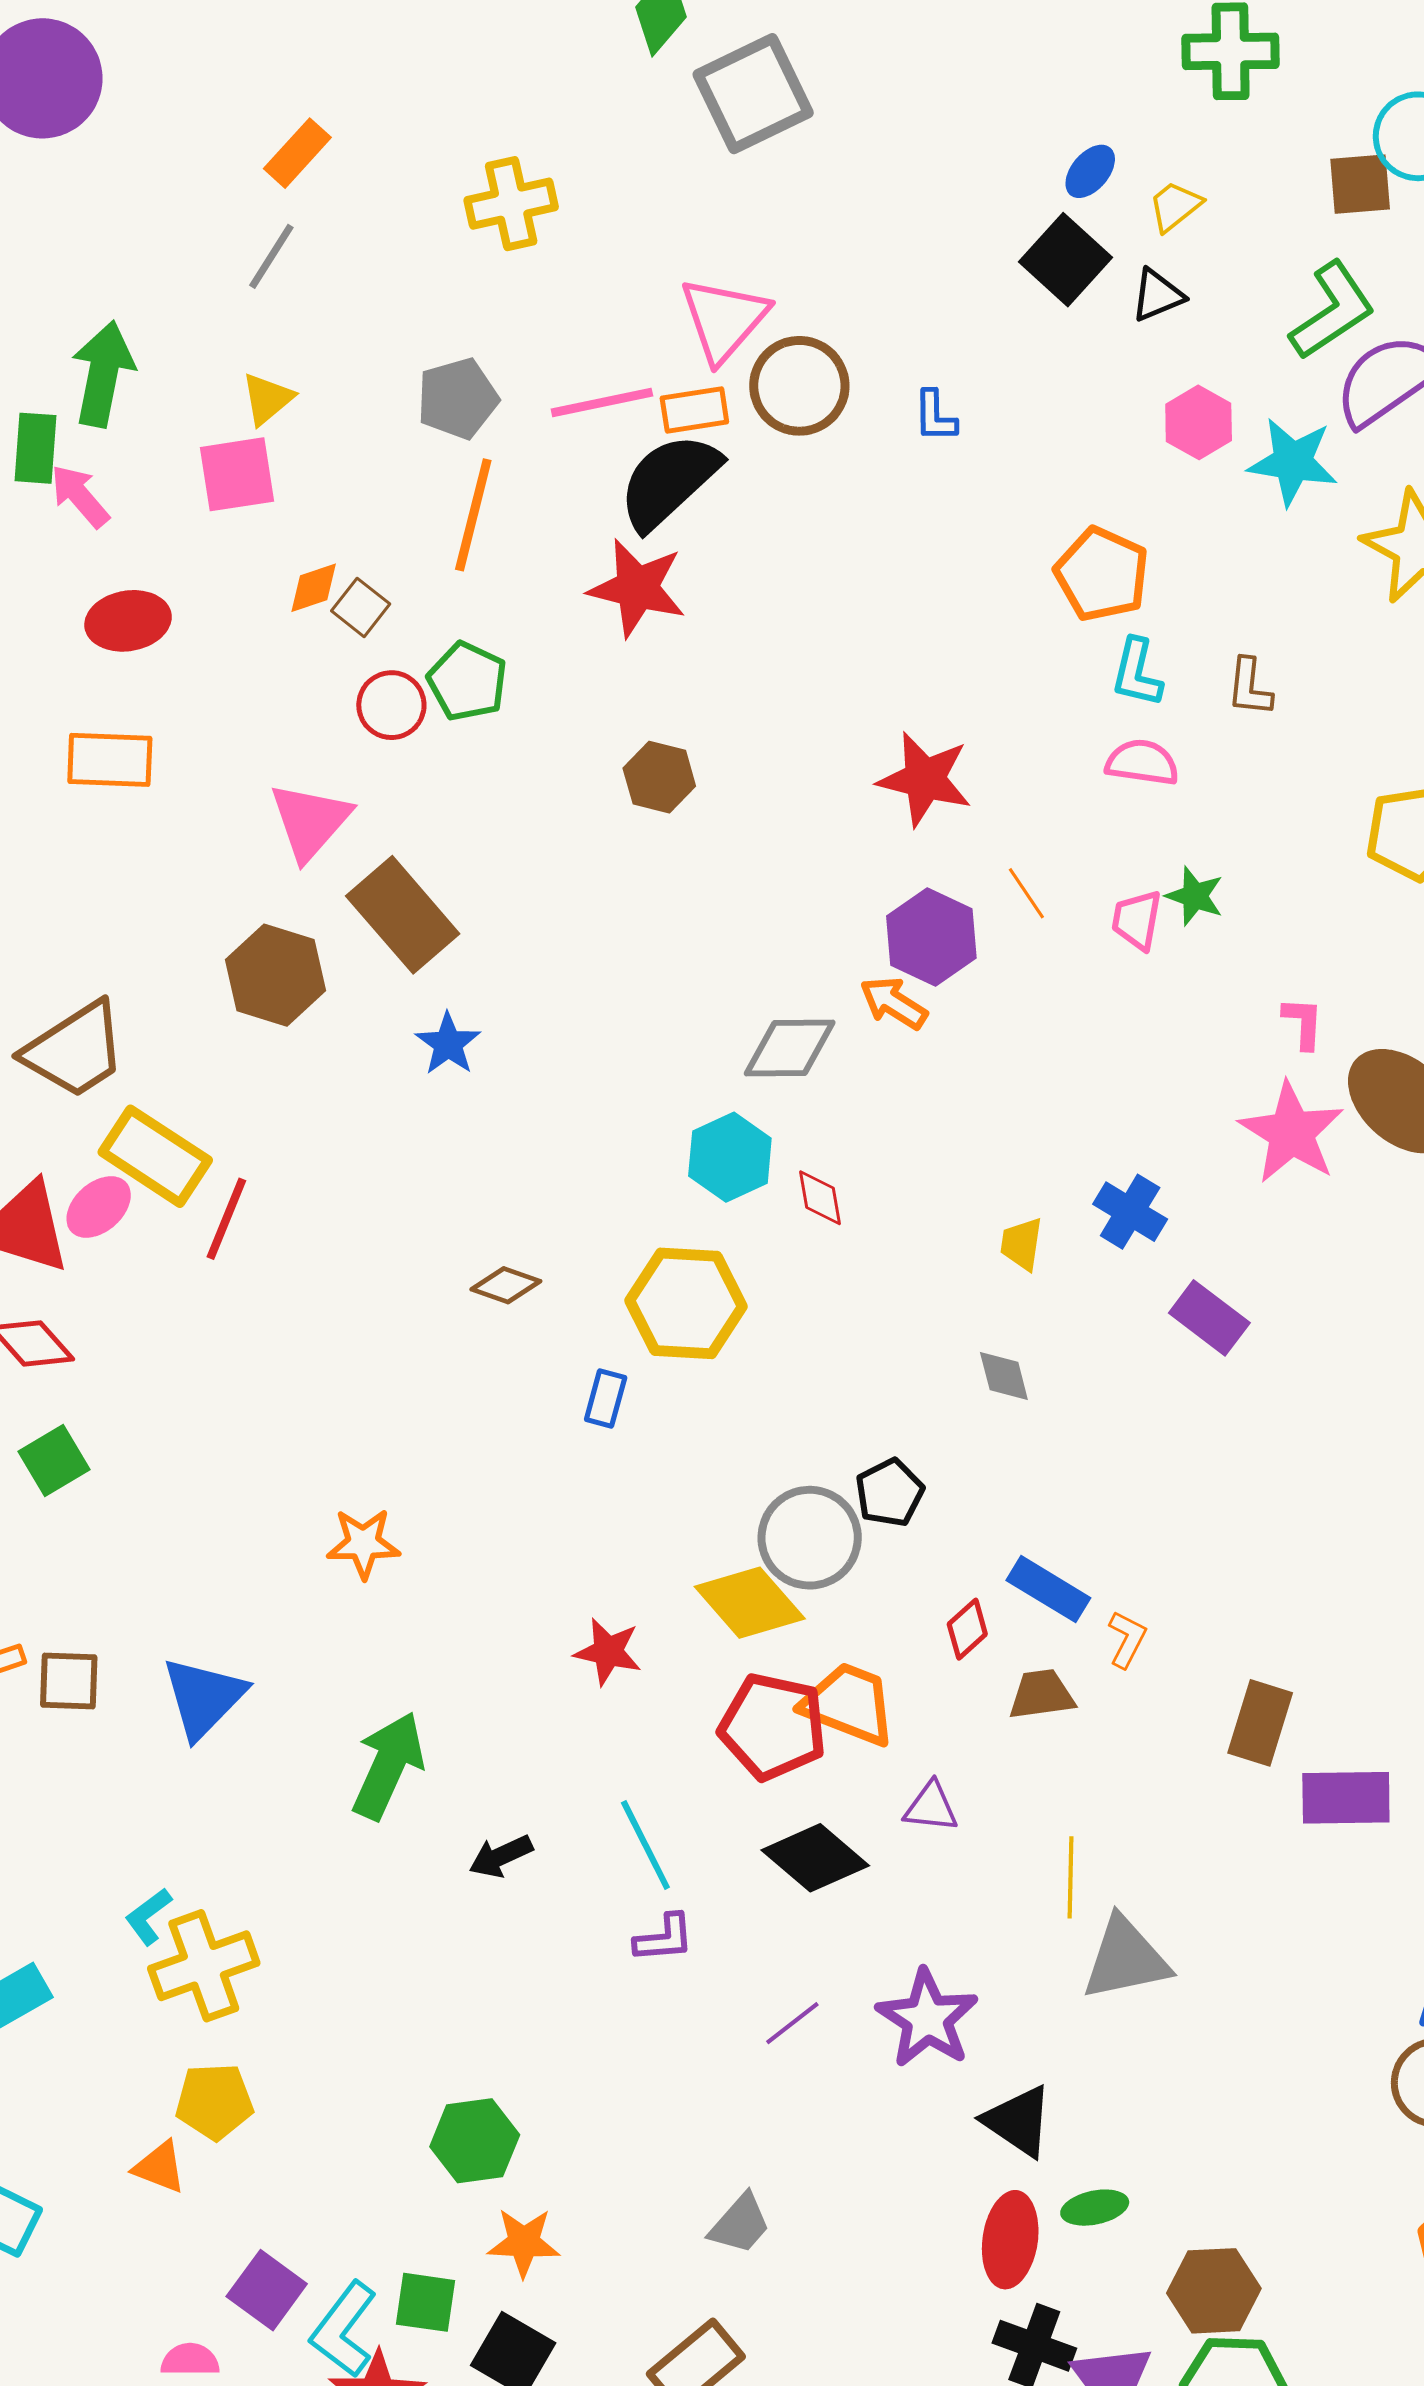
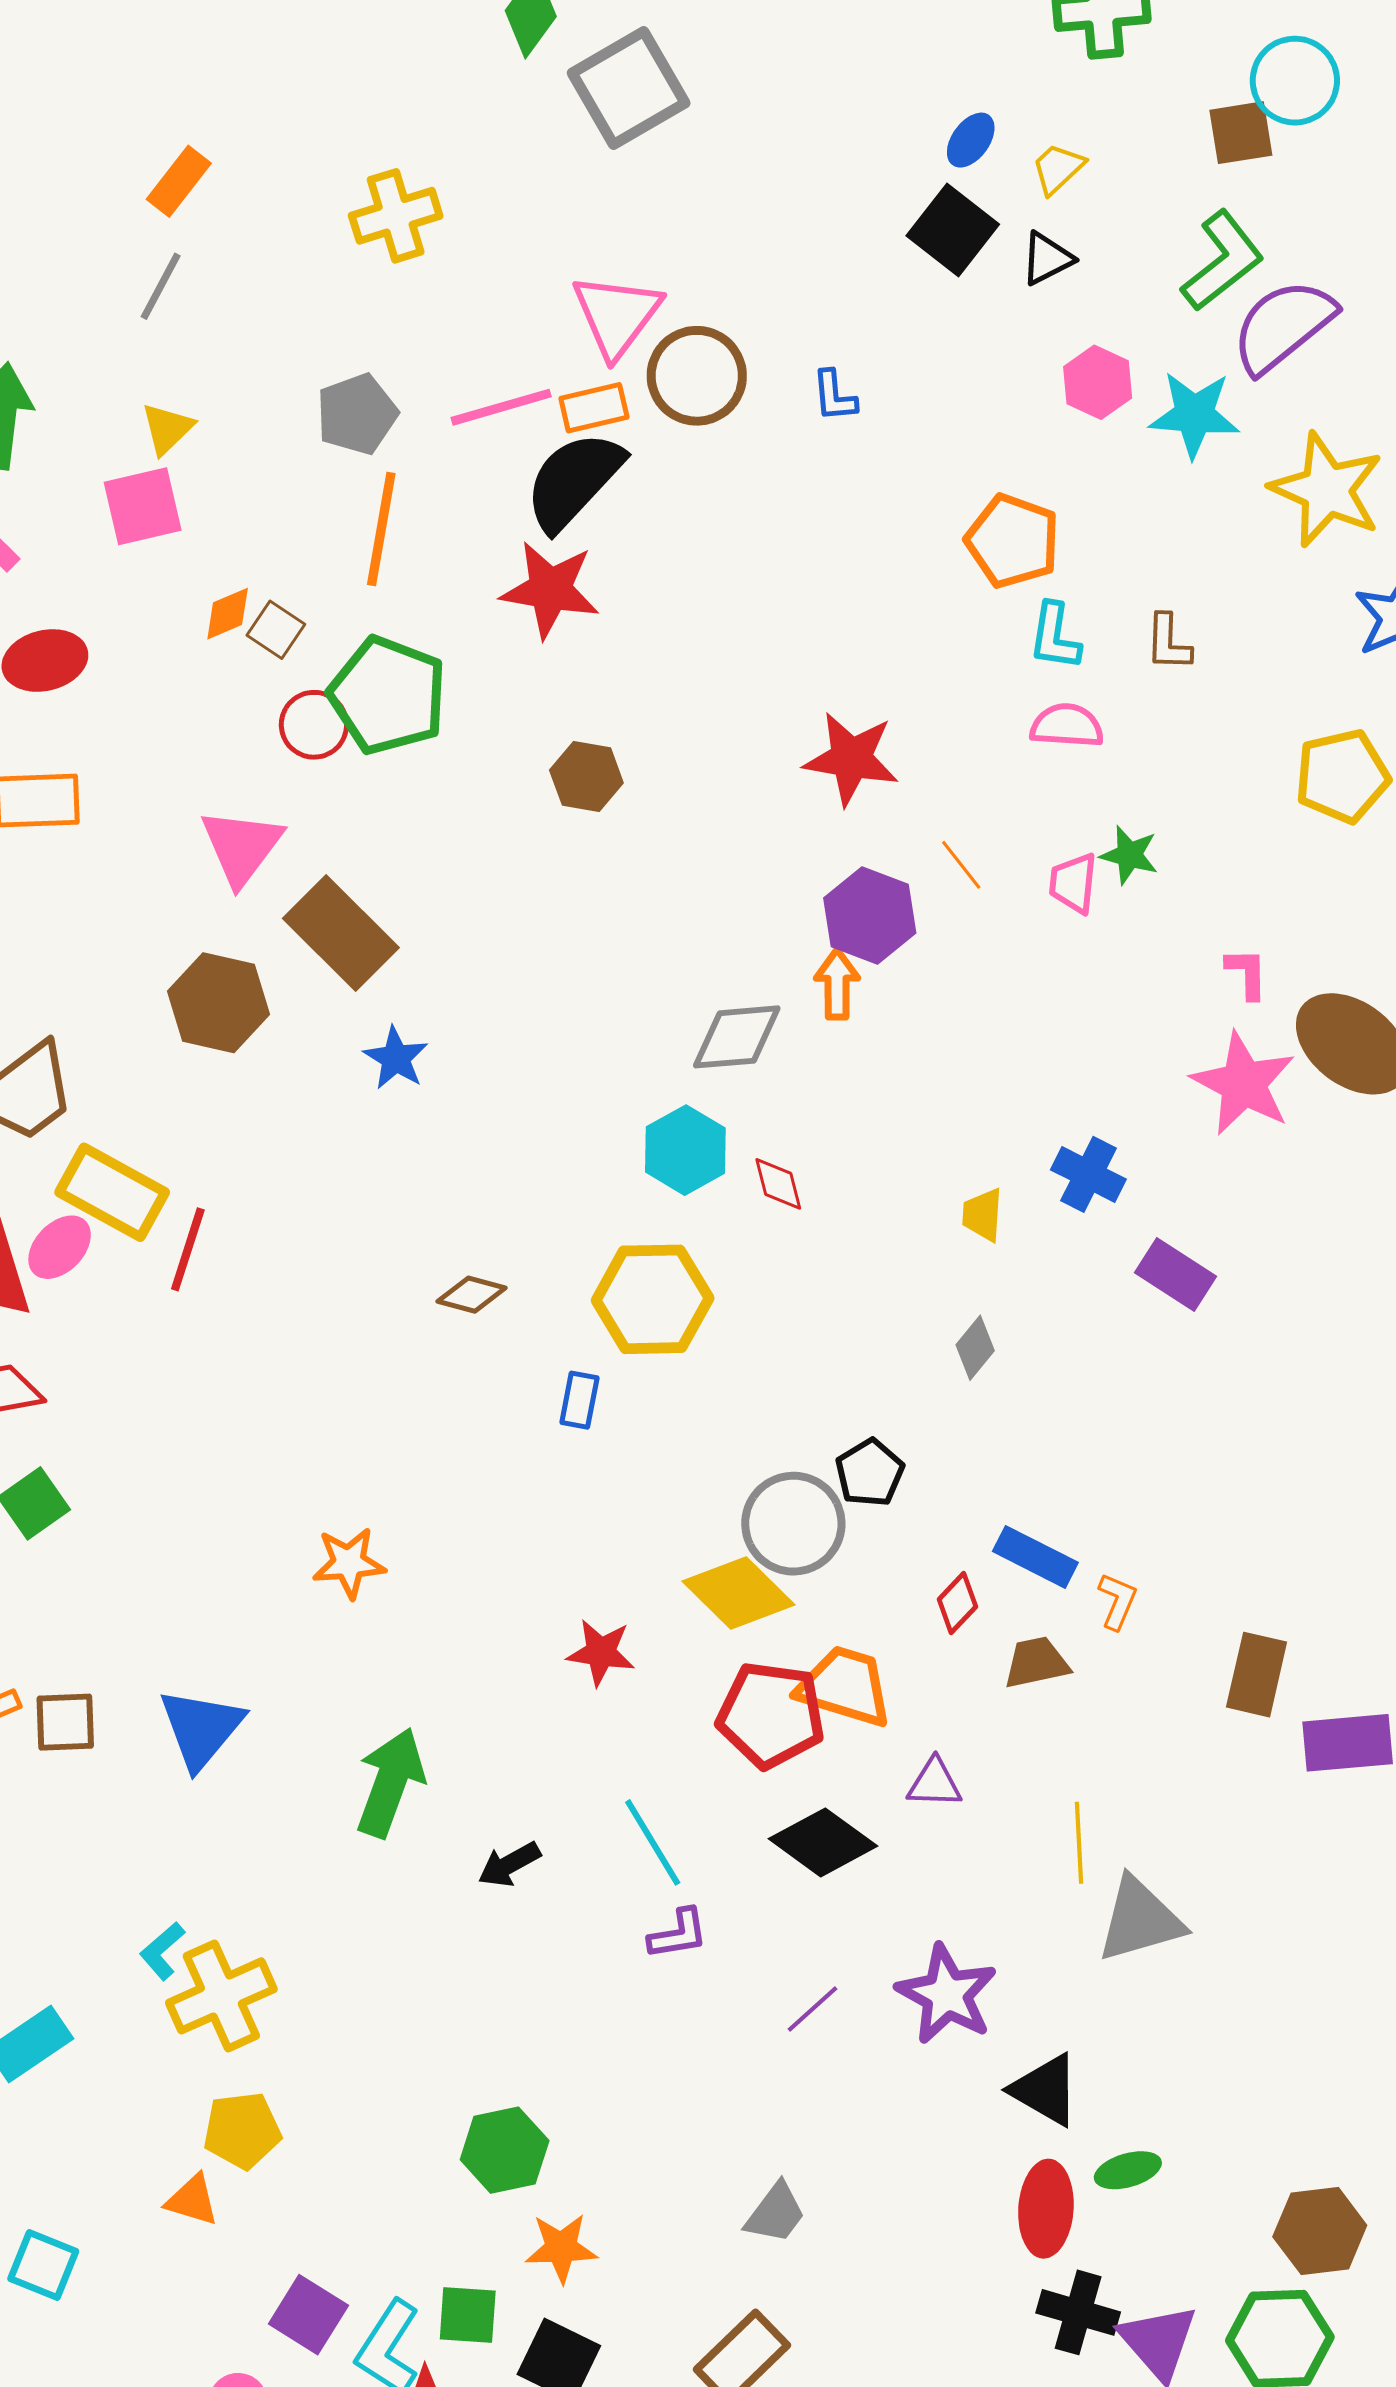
green pentagon: (467, 681) -> (388, 695), size x1.5
orange arrow: (894, 1003) -> (837, 984), turned 62
gray diamond: (1004, 1376) -> (975, 1348), turned 58
brown hexagon: (1214, 2291) -> (1320, 2231), moved

